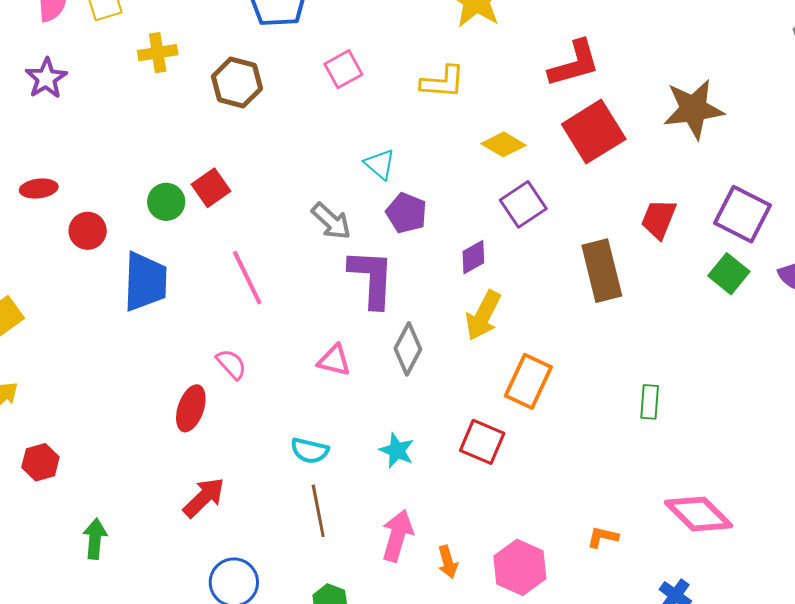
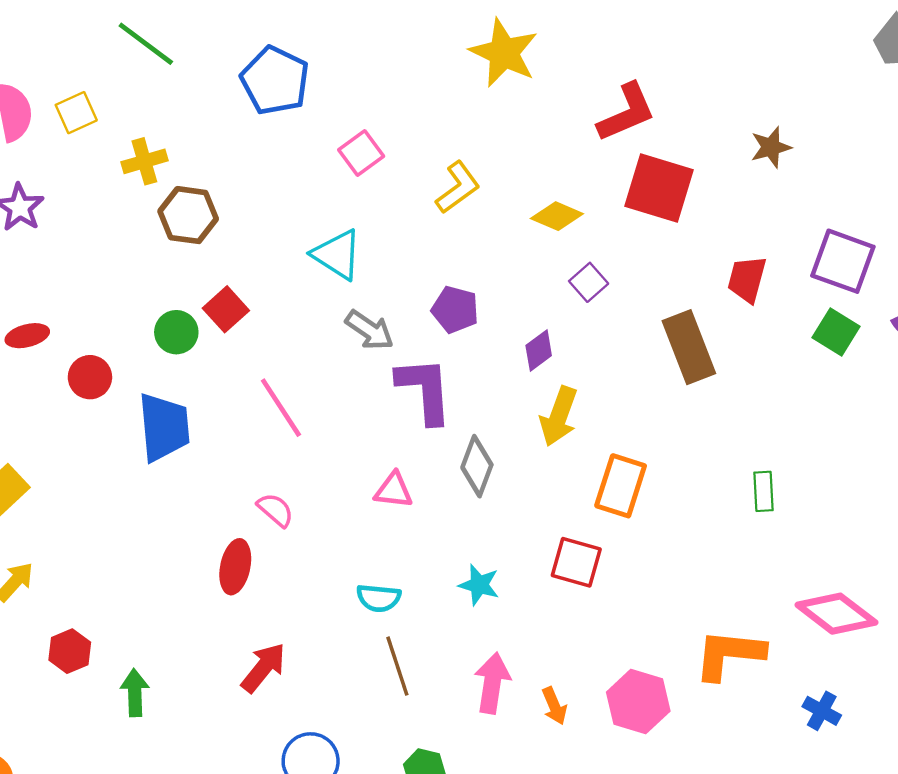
yellow L-shape: (443, 82) -> (458, 187), moved, turned -33
brown hexagon: (237, 83) -> (188, 215), moved
brown star: (693, 109) -> (771, 147), size x0.6
red square: (594, 132) -> (659, 188), turned -34
cyan triangle: (380, 164) -> (337, 255), moved, size x1.4
purple square: (523, 204) -> (589, 282), size x0.7
orange L-shape: (603, 537) -> (729, 654), size x2.0
green arrow: (95, 539) -> (135, 693), moved

